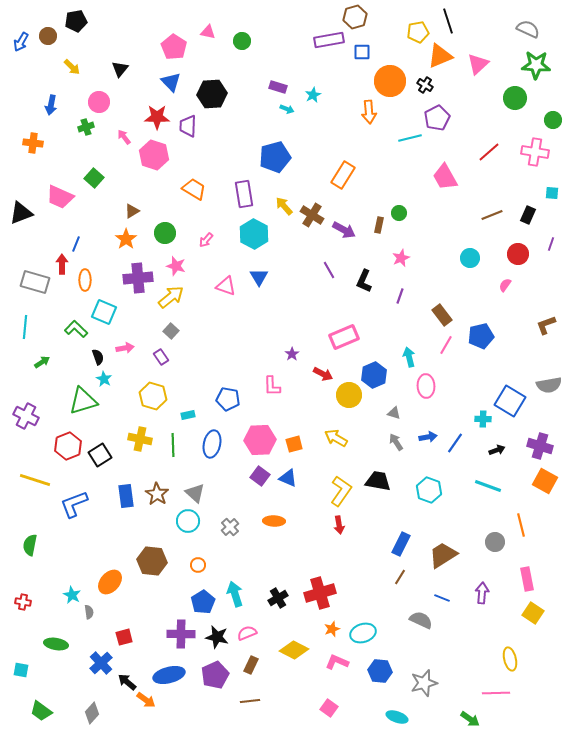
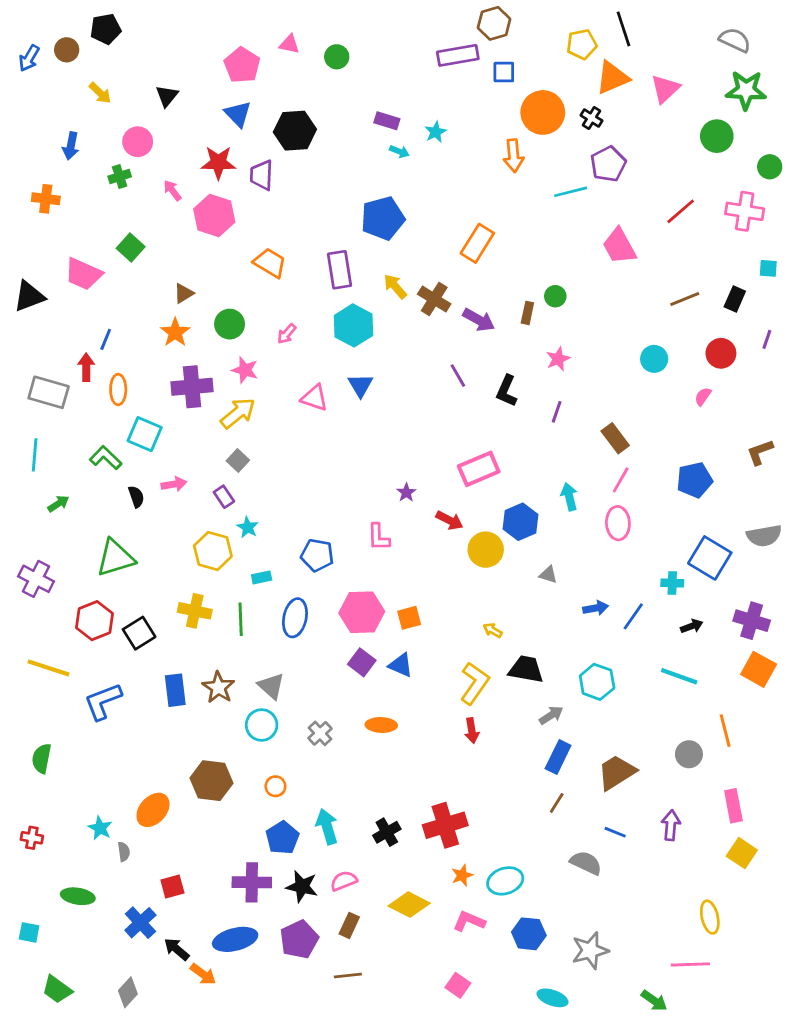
blue pentagon: (481, 336) -> (694, 480), moved
cyan star: (104, 379) -> (248, 527), moved
pink ellipse: (426, 386) -> (618, 523), moved
yellow arrow: (336, 438) -> (493, 630), moved, size x0.6
gray arrow: (396, 442) -> (551, 715), moved, turned 90

